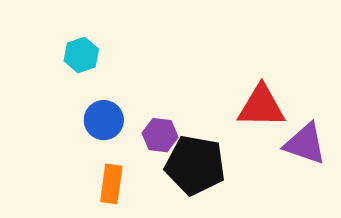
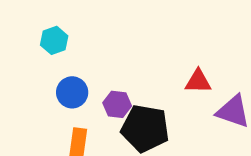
red triangle: (261, 106) -> (198, 81), size x0.7

